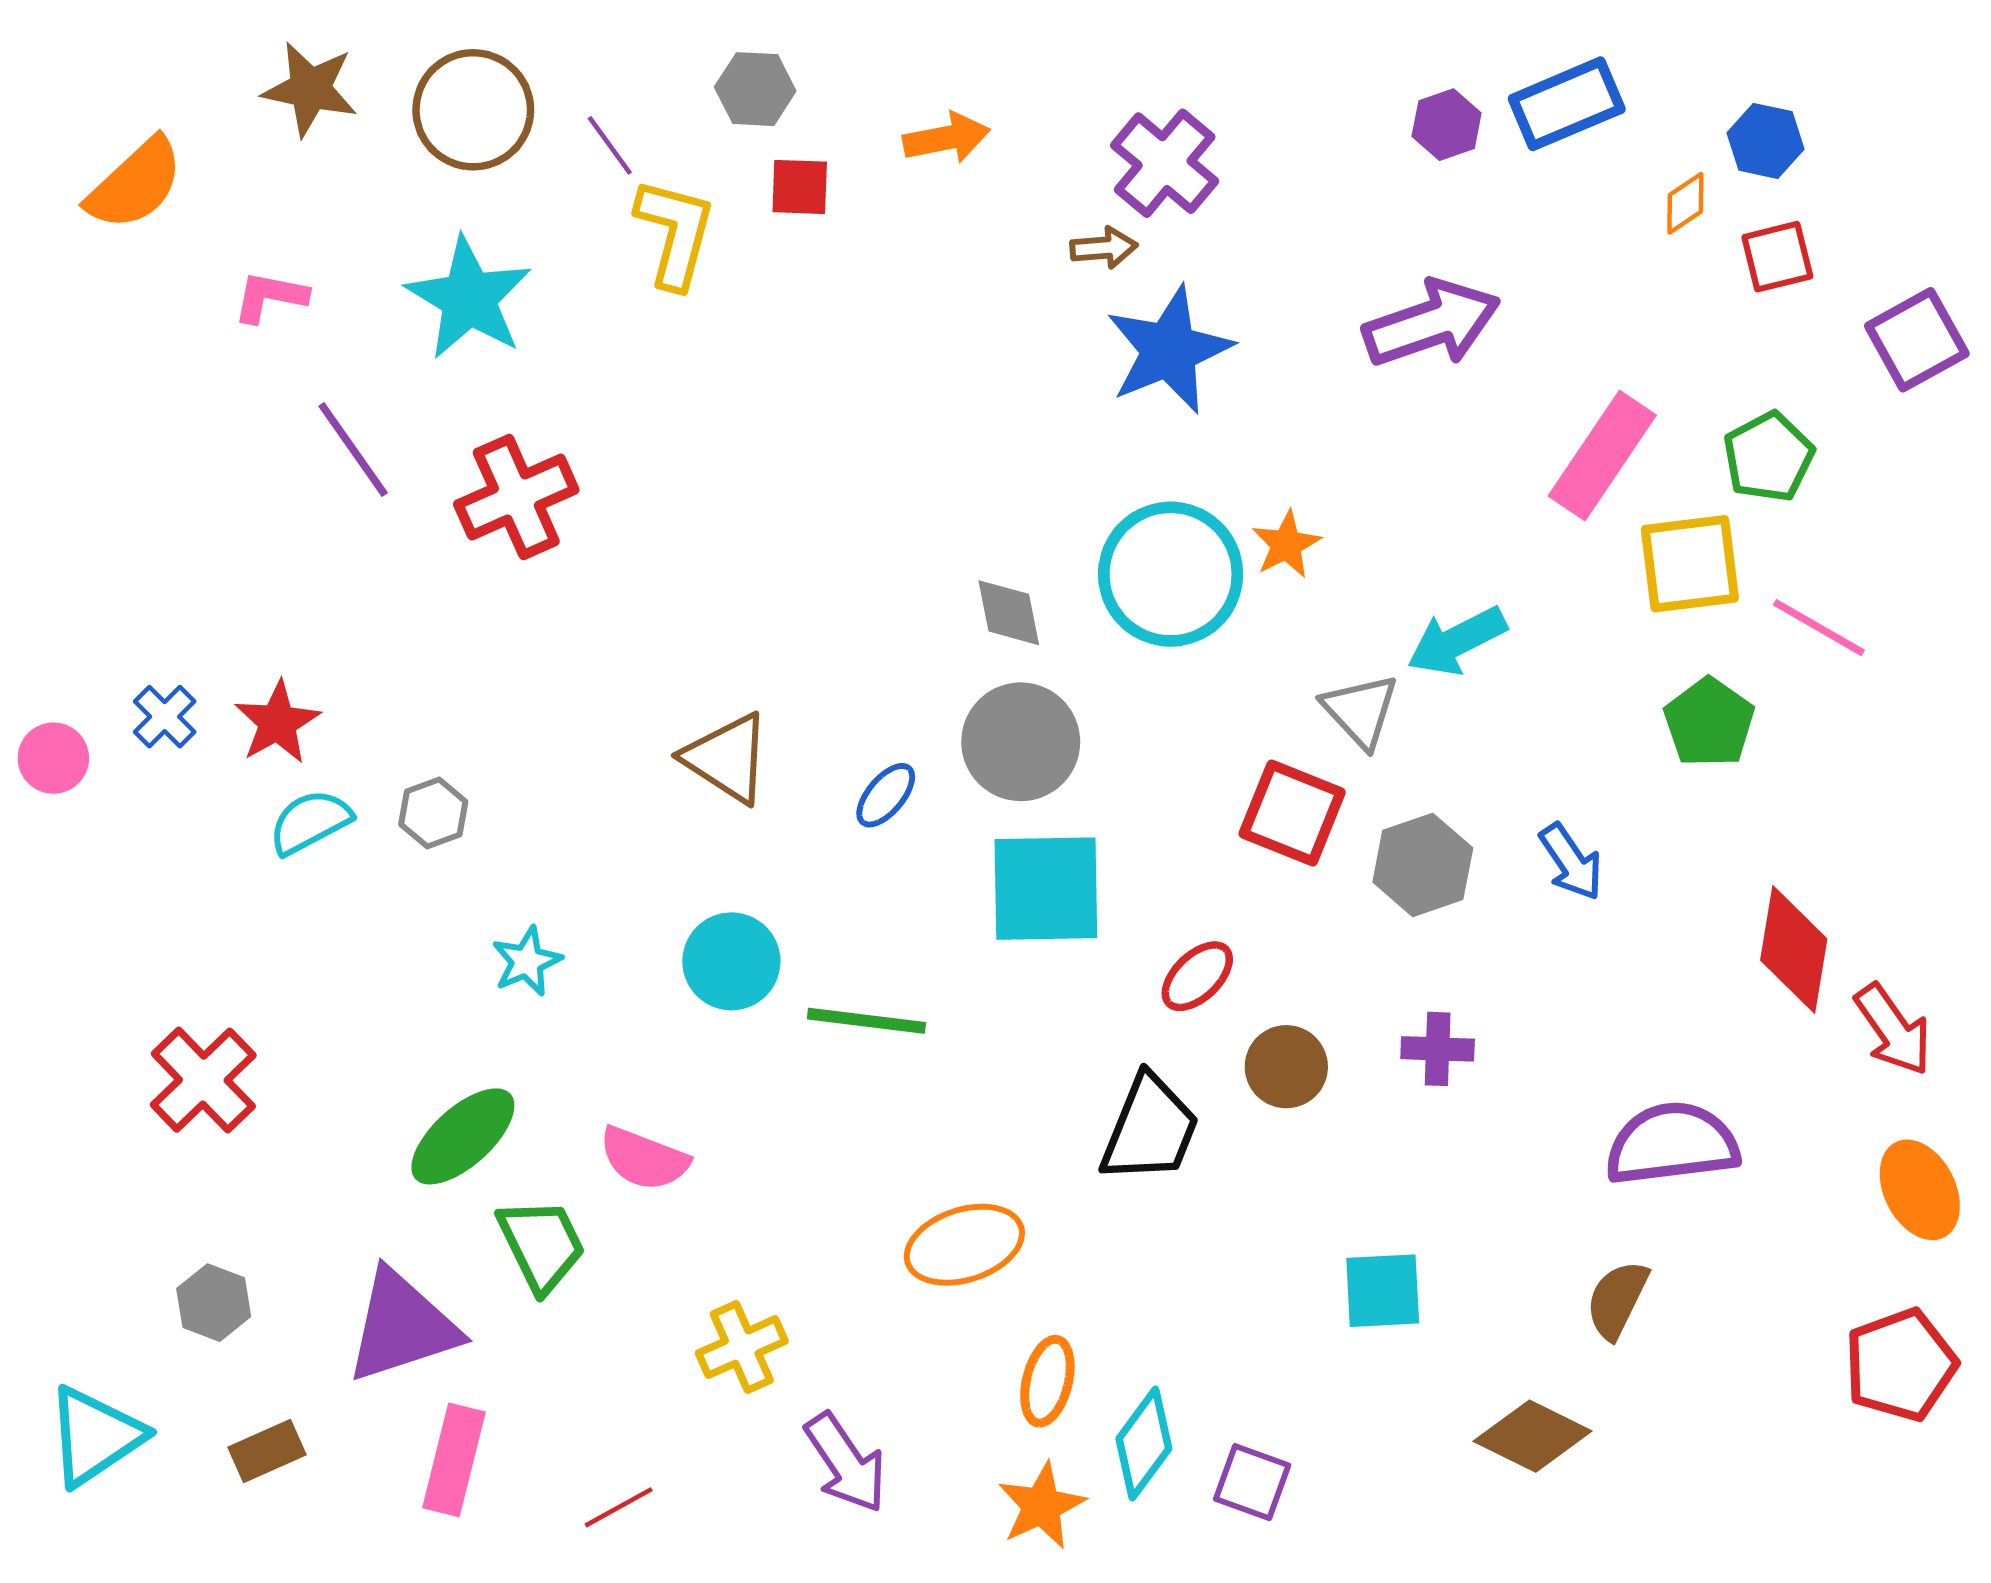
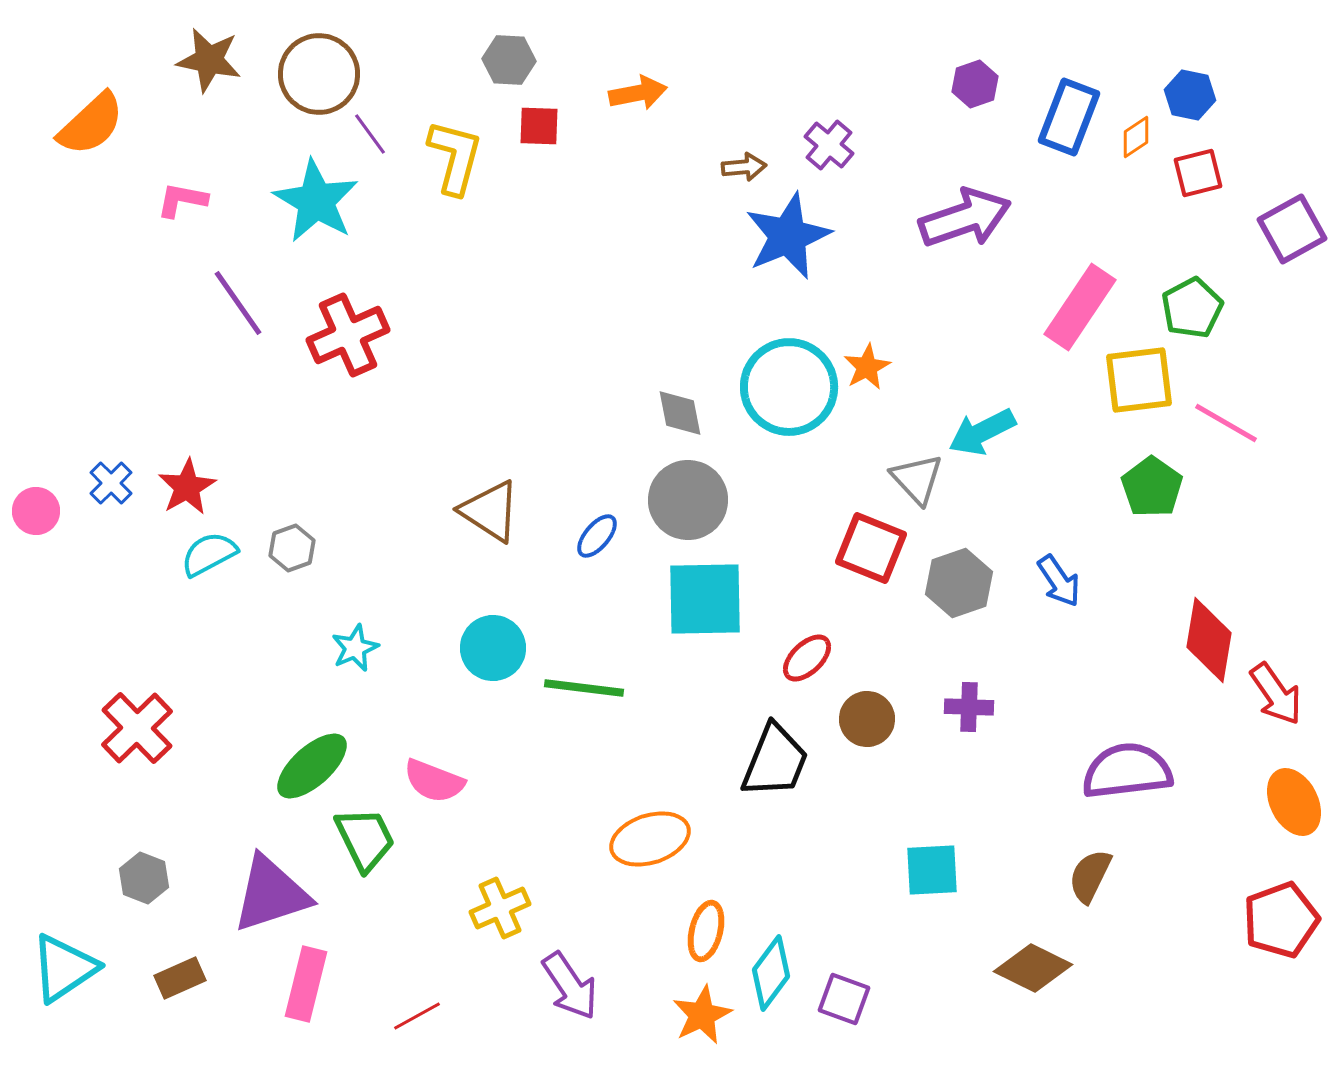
blue rectangle: (1567, 104) -> (1069, 117), moved, turned -46
purple line: (610, 145) -> (370, 134), moved
purple cross: (1165, 163) -> (829, 145), moved, size x0.7

